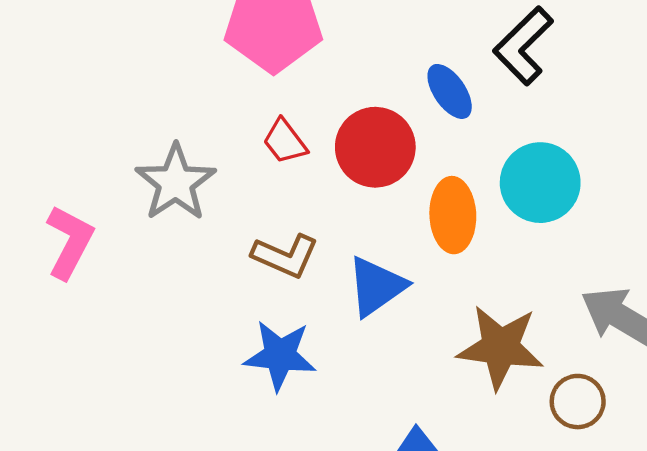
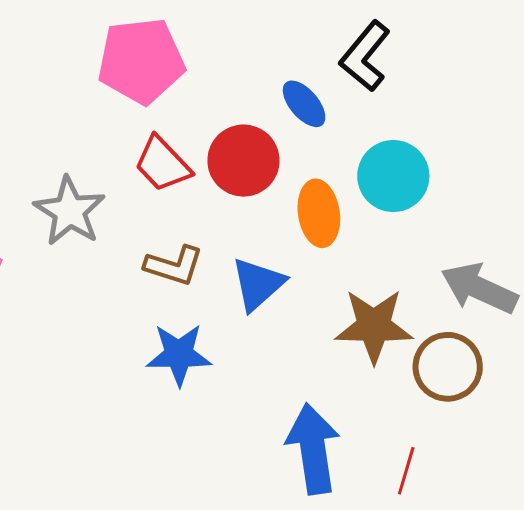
red trapezoid: (285, 141) -> (163, 164), size x1.4
brown circle: (578, 402) -> (448, 367), size x1.4

